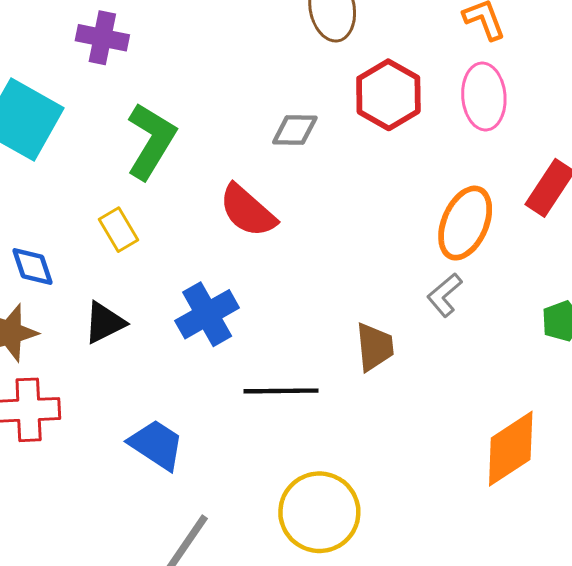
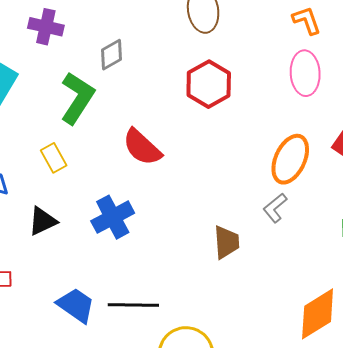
red hexagon: (388, 95) -> (209, 84), moved
gray diamond: (295, 130) -> (111, 55), moved, turned -32
black line: (281, 391) -> (133, 305), moved

